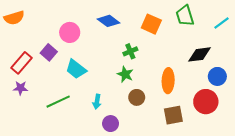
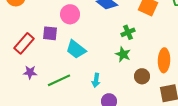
purple square: (49, 52) -> (50, 33), turned -35
purple star: (20, 88) -> (30, 72), moved
brown circle: (137, 97) -> (142, 76), moved

